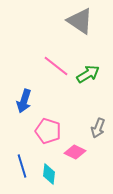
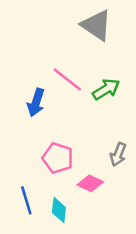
blue arrow: (24, 101) -> (36, 103), moved

